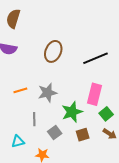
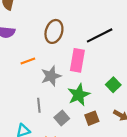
orange line: (20, 90) -> (28, 61), moved
pink rectangle: (95, 94) -> (77, 60), moved
green square: (106, 114) -> (113, 85), moved

